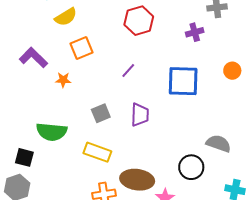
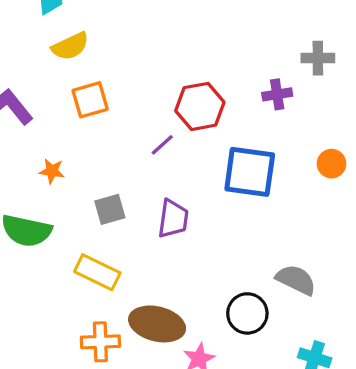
red hexagon: (139, 21) -> (200, 106), moved
orange star: (63, 80) -> (52, 171), moved

